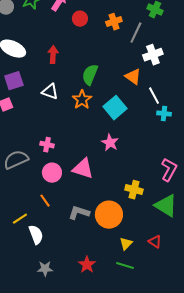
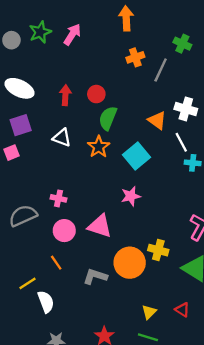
red circle: (80, 19) -> (96, 94), moved
white cross: (153, 55) -> (186, 109), moved, turned 36
pink star: (110, 143) -> (131, 196), turned 30
orange circle: (109, 215) -> (130, 263), moved

